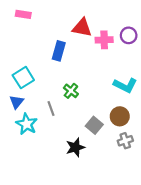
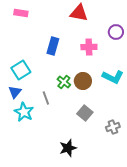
red triangle: (82, 28) -> (79, 13), moved
pink cross: (104, 40) -> (89, 47), moved
brown circle: (120, 116) -> (83, 81), moved
black star: (75, 147) -> (68, 148), moved

